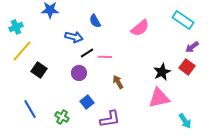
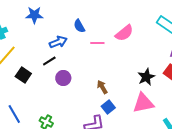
blue arrow: (74, 37) -> (58, 42), turned -36
black line: (87, 53) -> (49, 61), moved
pink line: (105, 57) -> (97, 43), moved
blue square: (87, 102) -> (108, 107), moved

